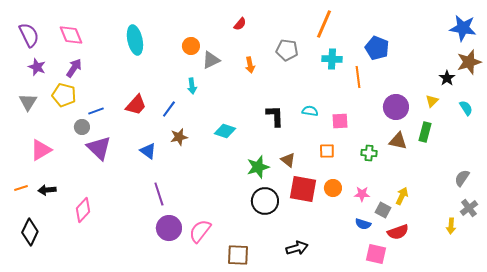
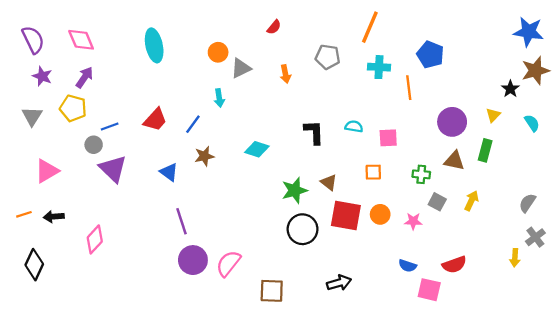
yellow arrow: (402, 196) -> (471, 201), moved
gray square: (383, 210) -> (437, 202), moved
blue semicircle: (363, 224) -> (408, 266), moved

